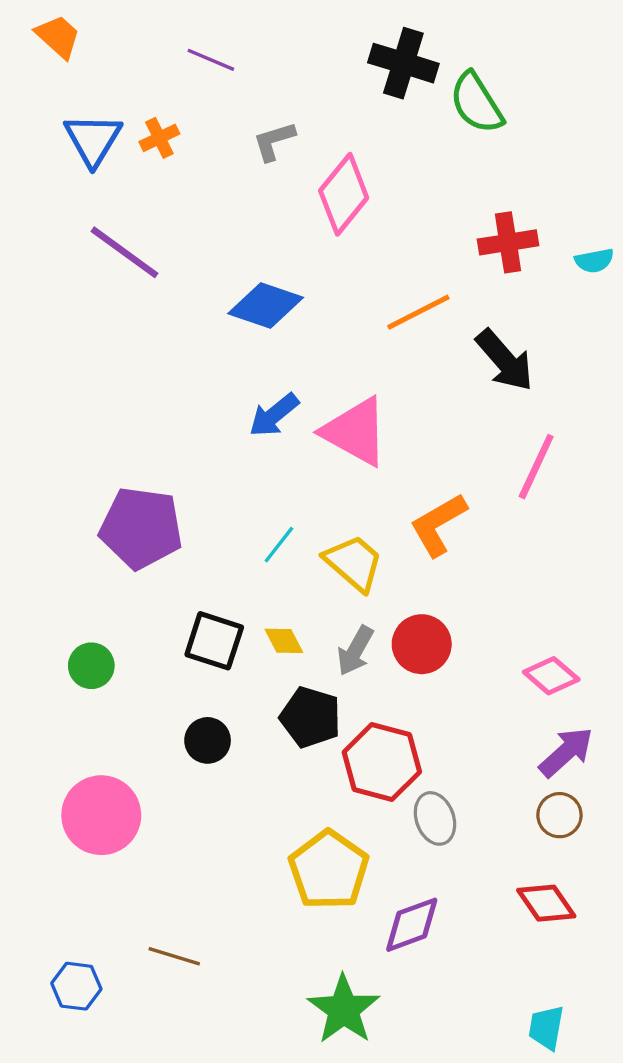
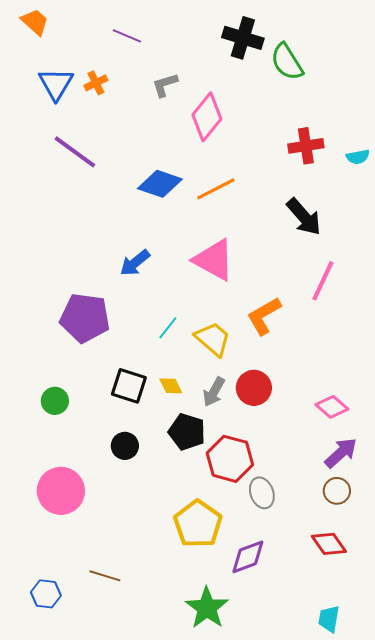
orange line: (418, 312) -> (216, 189), moved
blue arrow: (274, 415) -> (135, 263), moved

